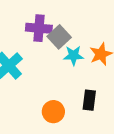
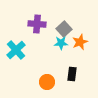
gray square: (59, 37) -> (64, 29), moved

